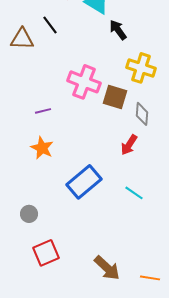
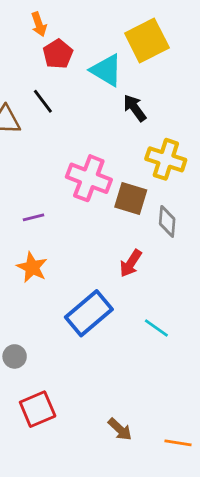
red arrow: (129, 145) -> (131, 263), moved
brown arrow: (107, 268) -> (120, 429), size x0.7

